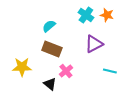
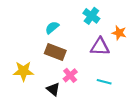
orange star: (107, 15) -> (119, 33), moved
purple triangle: (94, 44) -> (100, 47), turned 30
cyan line: (110, 71) -> (104, 82), moved

